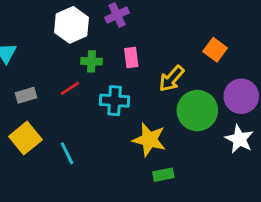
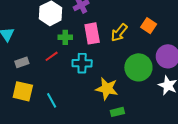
pink rectangle: (131, 57) -> (92, 33), size x1.5
yellow arrow: (172, 79) -> (119, 33), moved
yellow square: (25, 138) -> (23, 91), turned -35

